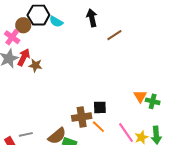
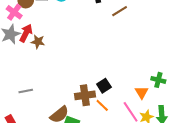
orange triangle: (140, 96) -> (142, 92), moved
black square: (100, 107) -> (104, 86), turned -32
gray line: (26, 134) -> (26, 91), moved

